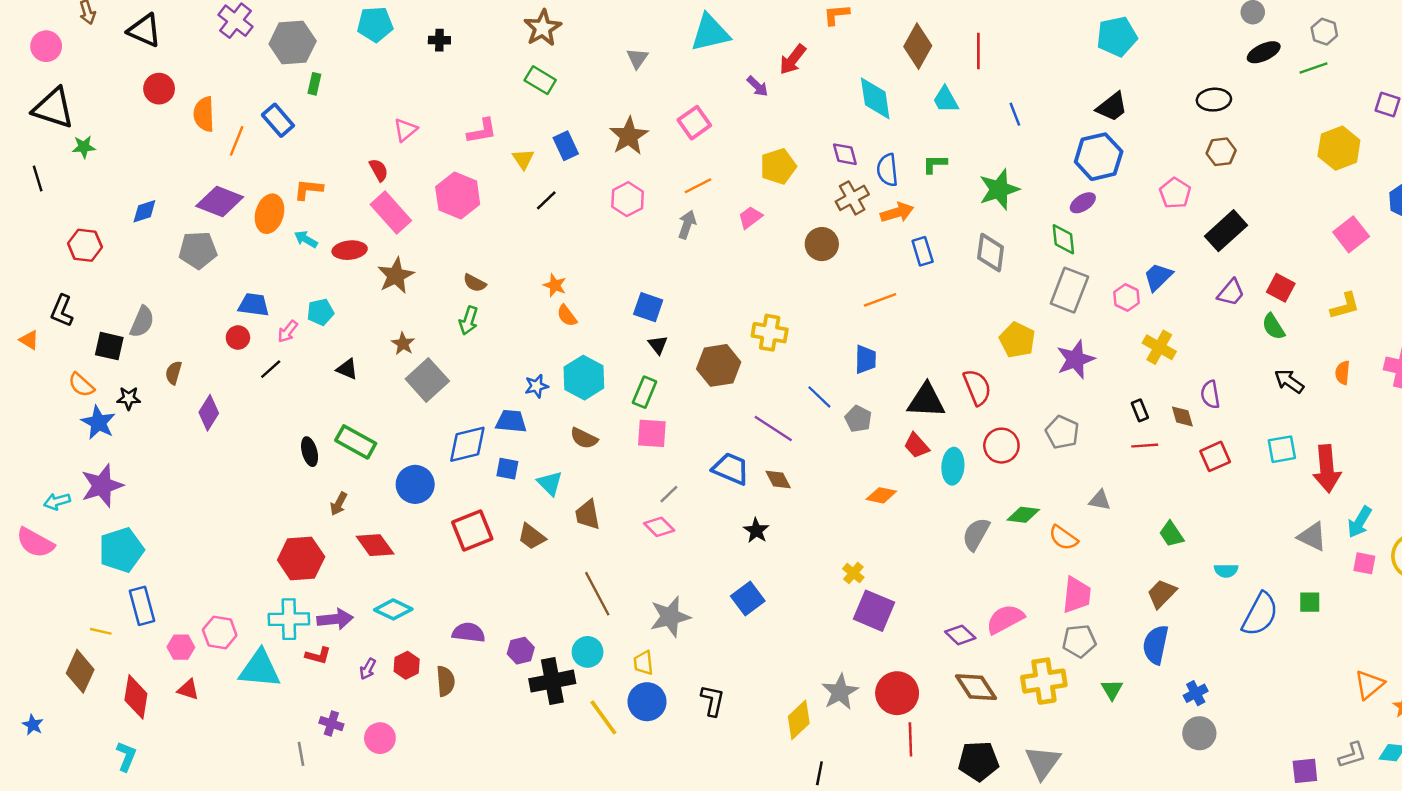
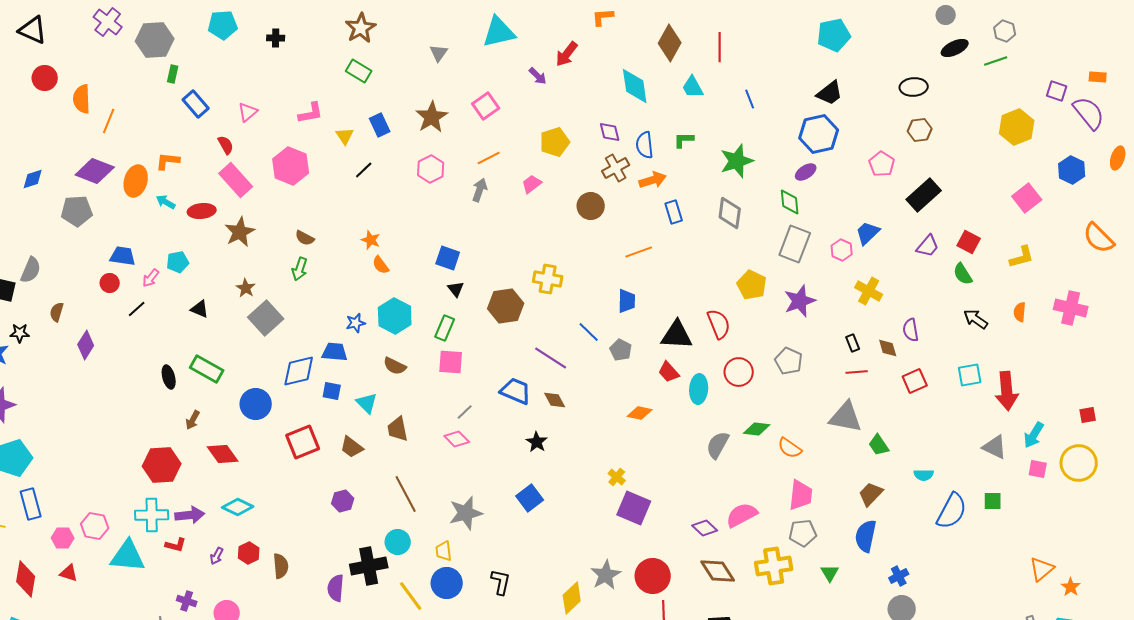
blue rectangle: (278, 120) -> (196, 104), moved
gray triangle: (1100, 500) -> (846, 417), moved, size x1.8
purple semicircle: (469, 632) -> (336, 588), moved, turned -92
purple hexagon: (521, 651) -> (343, 501), moved

